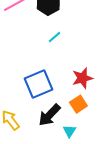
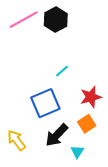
cyan line: (54, 37) -> (62, 71), moved

